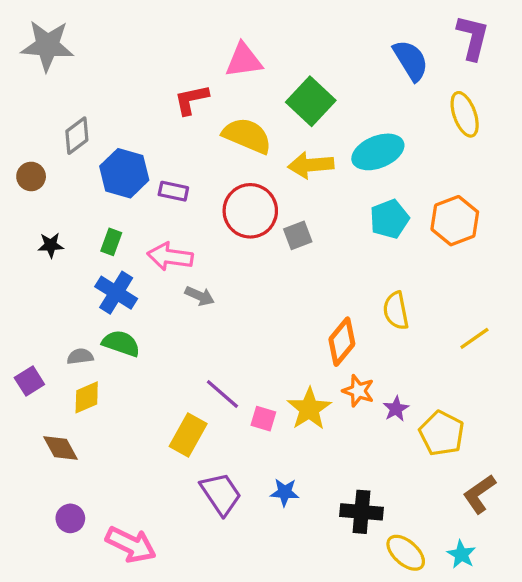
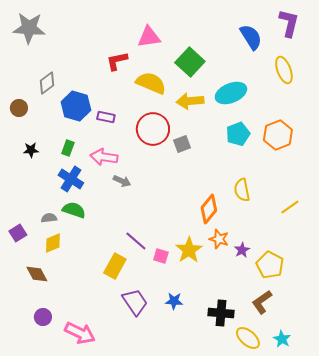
brown L-shape: (479, 494) -> (262, 302), moved

